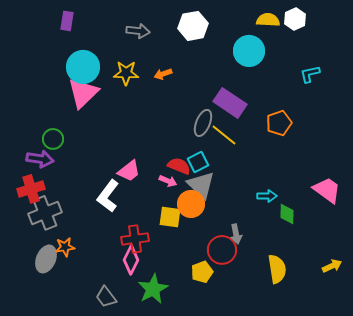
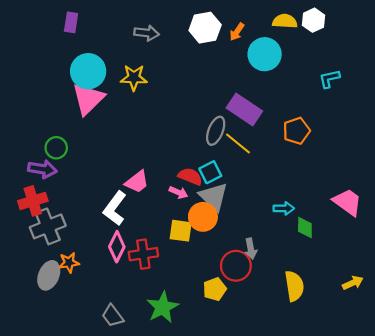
orange arrow: (163, 74) -> (237, 32), moved, turned -36
pink diamond: (131, 260) -> (117, 247), moved

